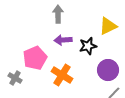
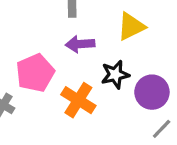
yellow triangle: (108, 26) -> (131, 26), moved
black star: (88, 46) -> (115, 75), moved

